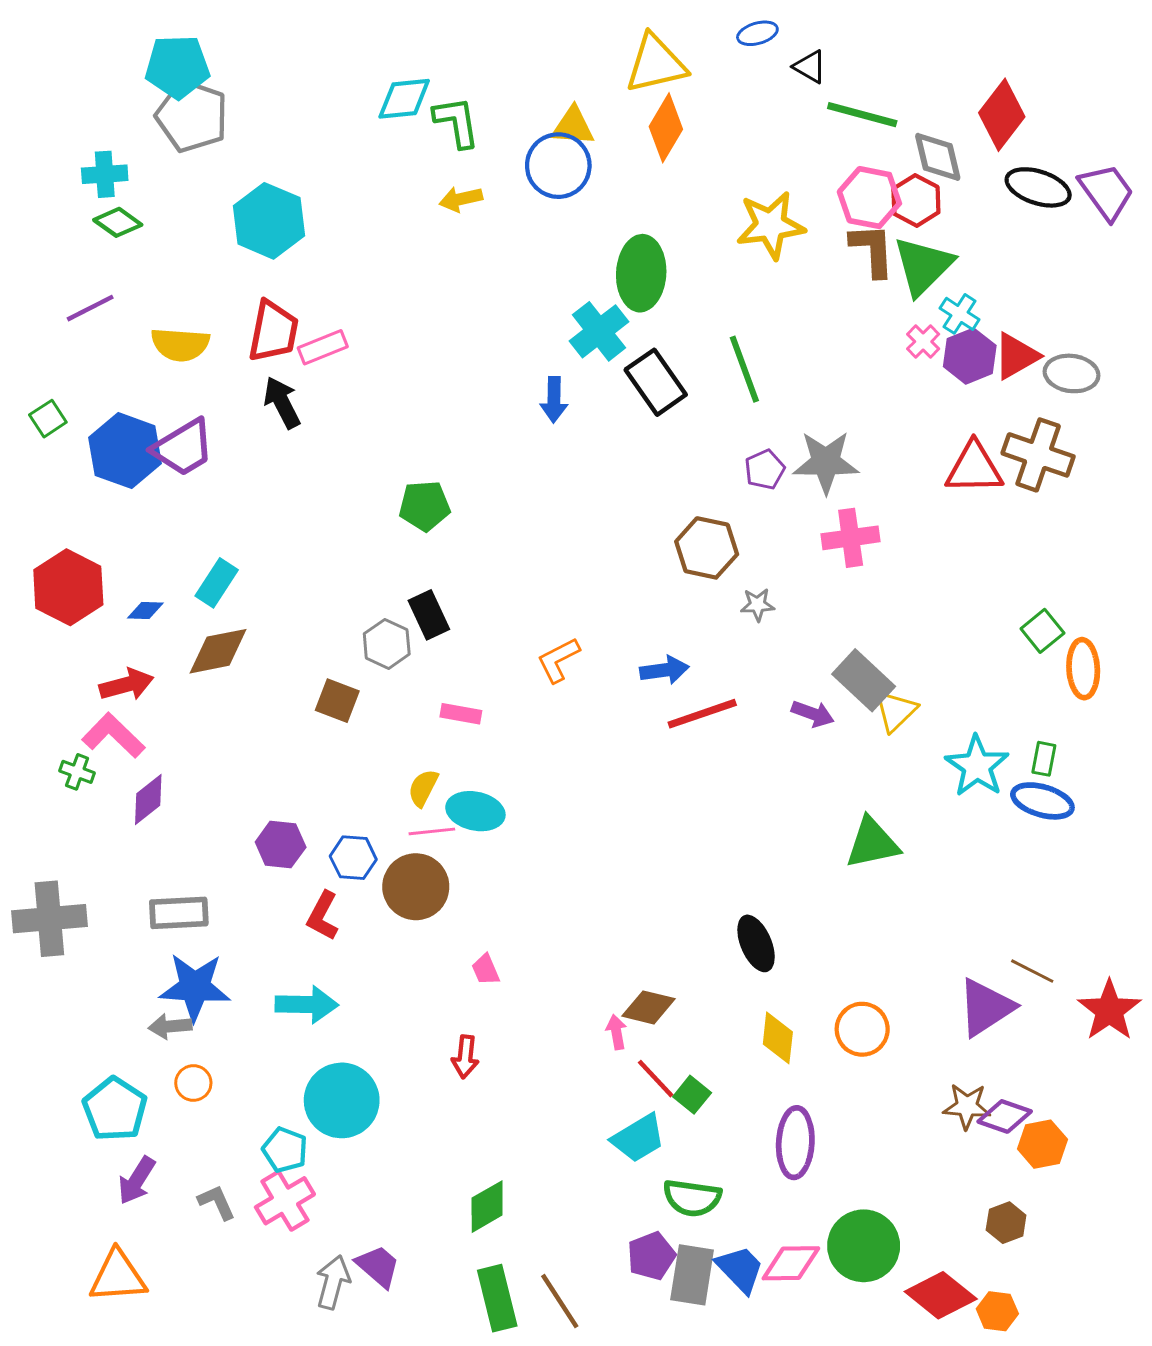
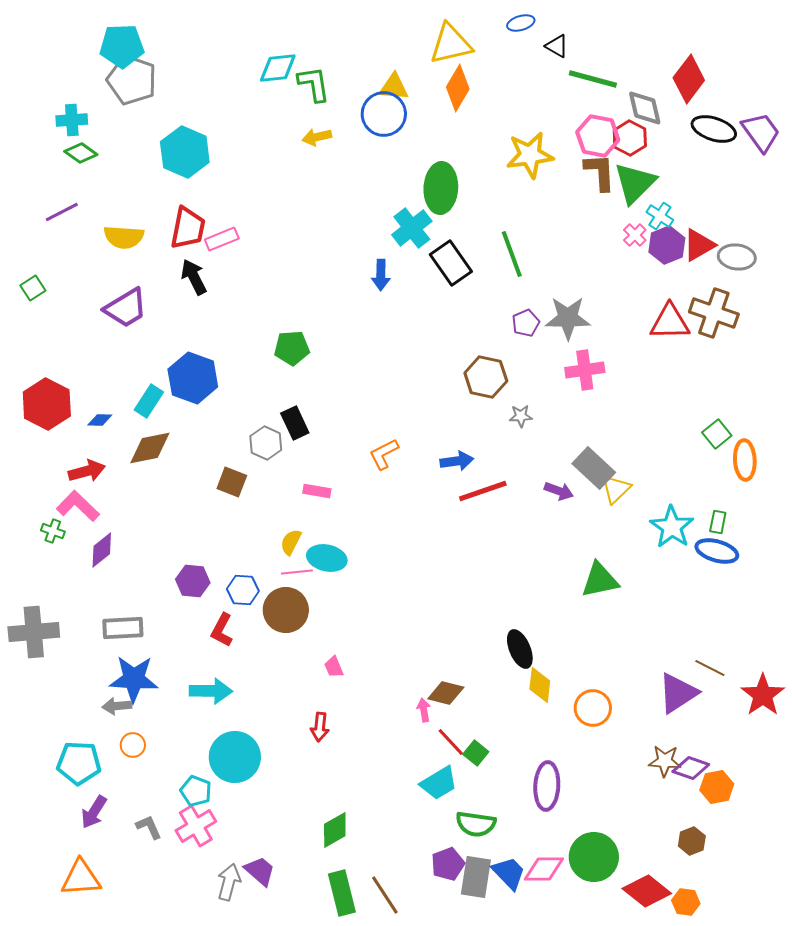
blue hexagon: (125, 451) -> (193, 378), moved
yellow diamond: (778, 1038) -> (540, 685), moved
cyan pentagon: (115, 1109) -> (79, 763), turned -30

